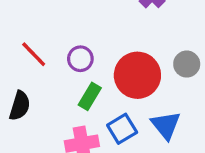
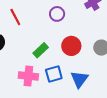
purple circle: (80, 59) -> (57, 14), moved
red circle: (137, 75) -> (71, 46), size x0.7

